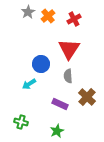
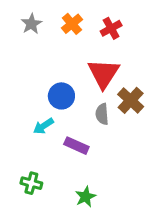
gray star: (28, 12) -> (31, 24), moved
brown cross: (87, 97) -> (131, 100), moved
purple rectangle: (60, 104) -> (76, 146), moved

